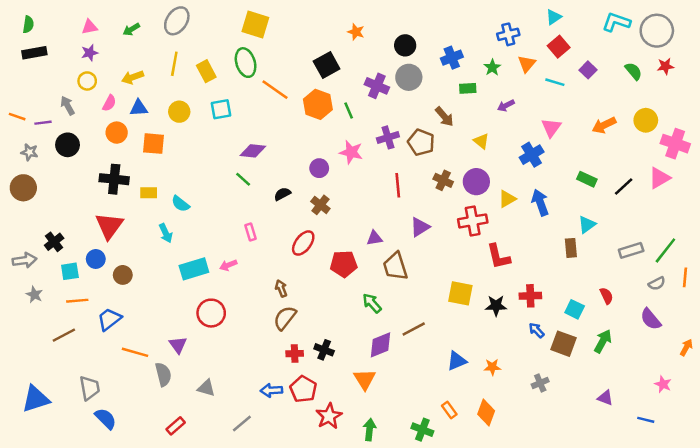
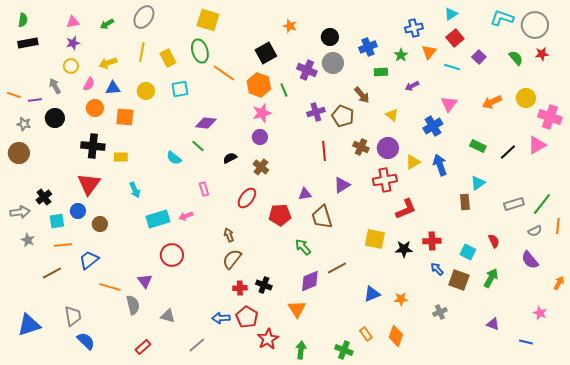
pink star: (351, 152) -> (262, 113), moved, turned -30
cyan semicircle: (180, 204) -> (174, 158), moved
red L-shape: (498, 257) -> (406, 209), turned -100

